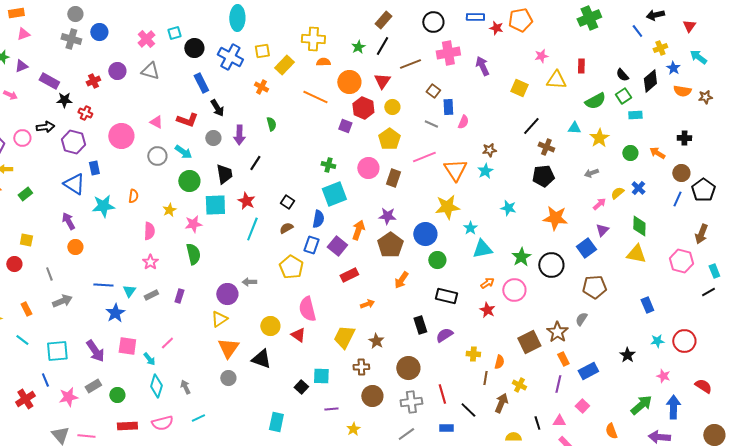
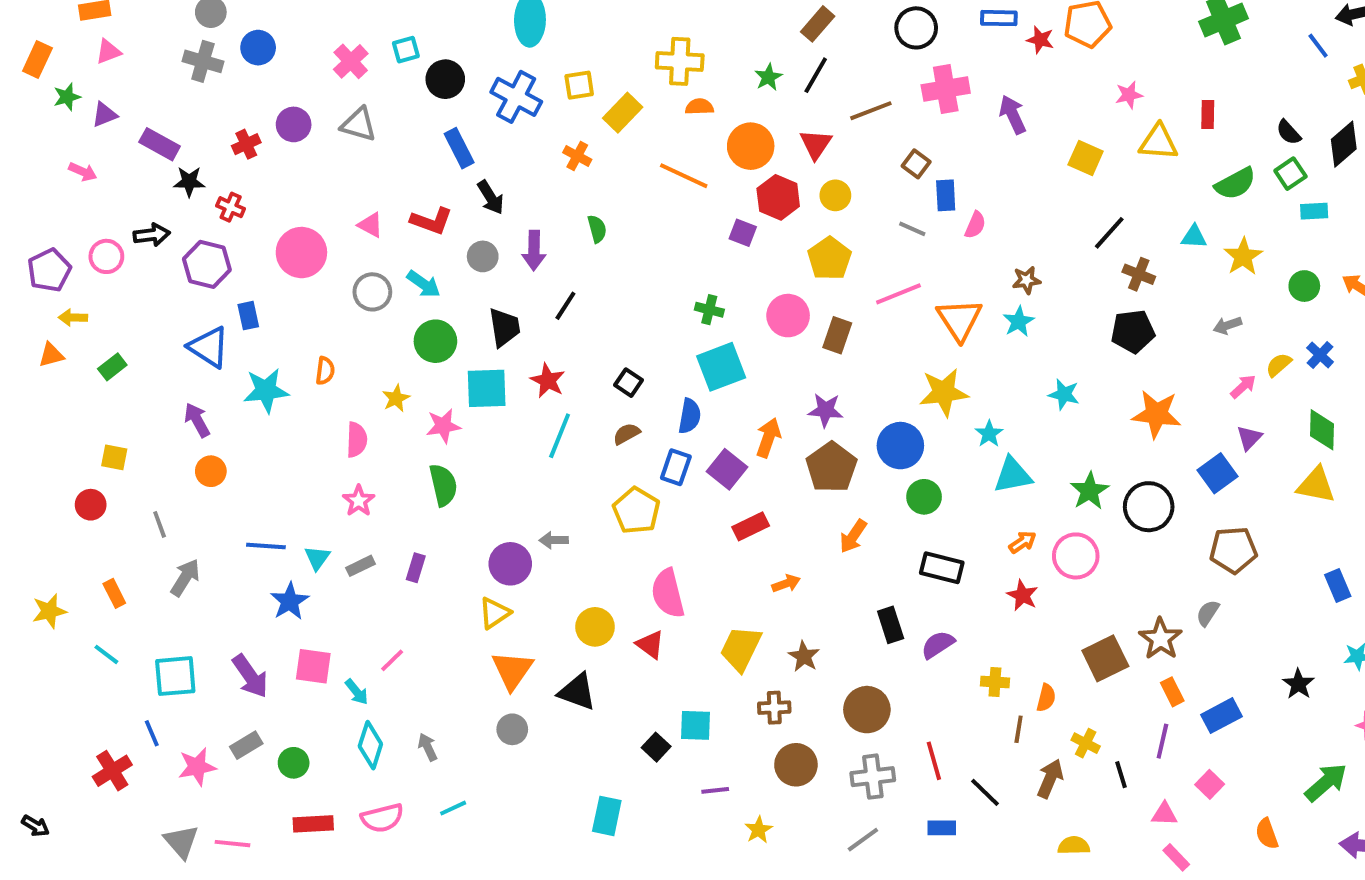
gray arrow: (62, 301) -> (185, 578), turned -36
black line: (537, 423) -> (1121, 775), moved

